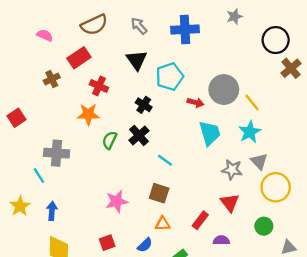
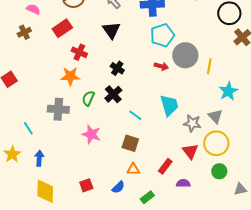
cyan pentagon: (170, 77) -> (162, 35), moved
brown cross: (52, 79) -> (24, 32), moved
yellow line: (252, 102) -> (209, 66), turned 49
cyan star: (250, 132) -> (228, 91), moved
cyan trapezoid: (210, 133) -> (169, 105), moved
gray cross: (57, 153) -> (58, 109), moved
yellow circle: (276, 187) -> (216, 143), moved
pink star: (117, 201) -> (91, 134), moved, turned 30

